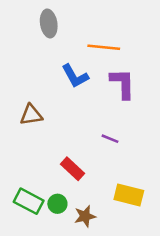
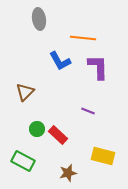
brown triangle: (31, 115) -> (25, 92), turned -36
green circle: (57, 204) -> (37, 129), moved

